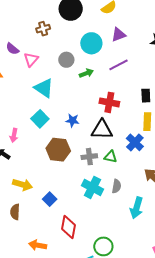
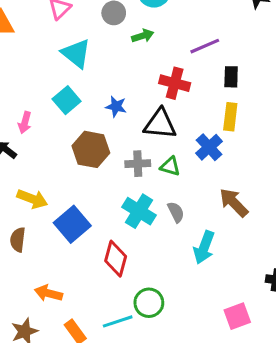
purple line: (119, 65) -> (205, 46), moved
gray semicircle: (117, 186) -> (176, 212), turned -40
blue square: (50, 199) -> (72, 224), size x1.6
red diamond: (68, 227) -> (116, 259), moved

